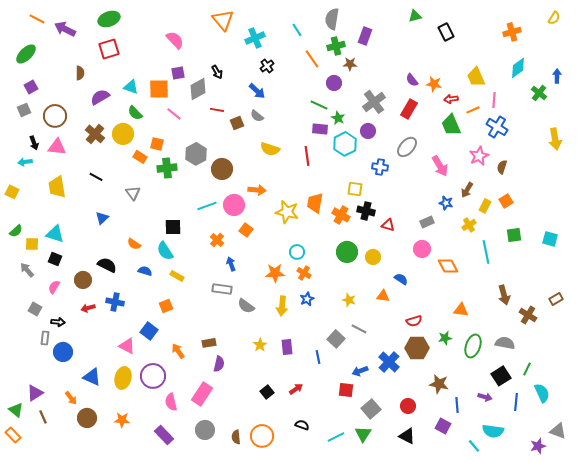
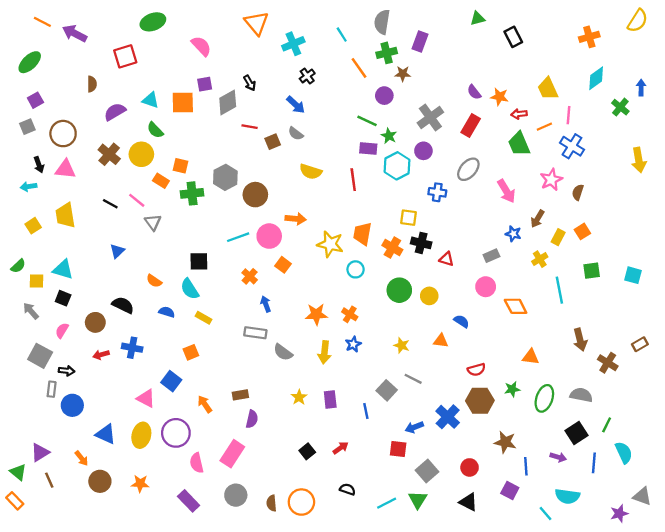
yellow semicircle: (554, 18) -> (638, 21), size x1.5
green ellipse: (109, 19) -> (153, 22), moved
pink line: (174, 114) -> (137, 200), moved
yellow square: (12, 192) -> (33, 226), moved, turned 32
cyan circle: (297, 252) -> (356, 269), moved
gray square: (35, 309) -> (40, 356), size x1.5

